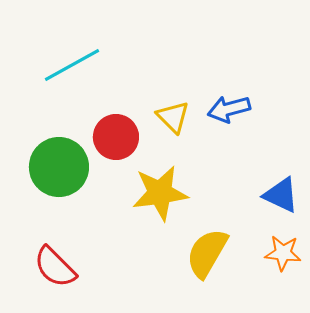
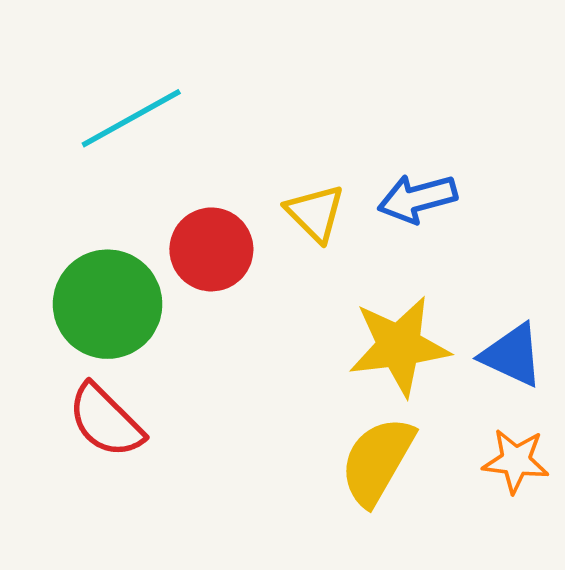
yellow star: (160, 193) -> (399, 346), moved
red semicircle: (55, 267) -> (106, 421), moved

